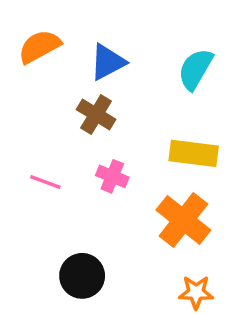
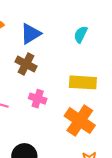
cyan semicircle: (195, 69) -> (81, 34), size x0.7

